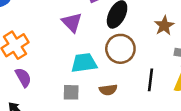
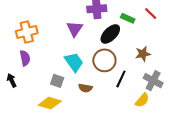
cyan trapezoid: (84, 63) -> (74, 62), turned 45
black line: (150, 80) -> (121, 79), moved

